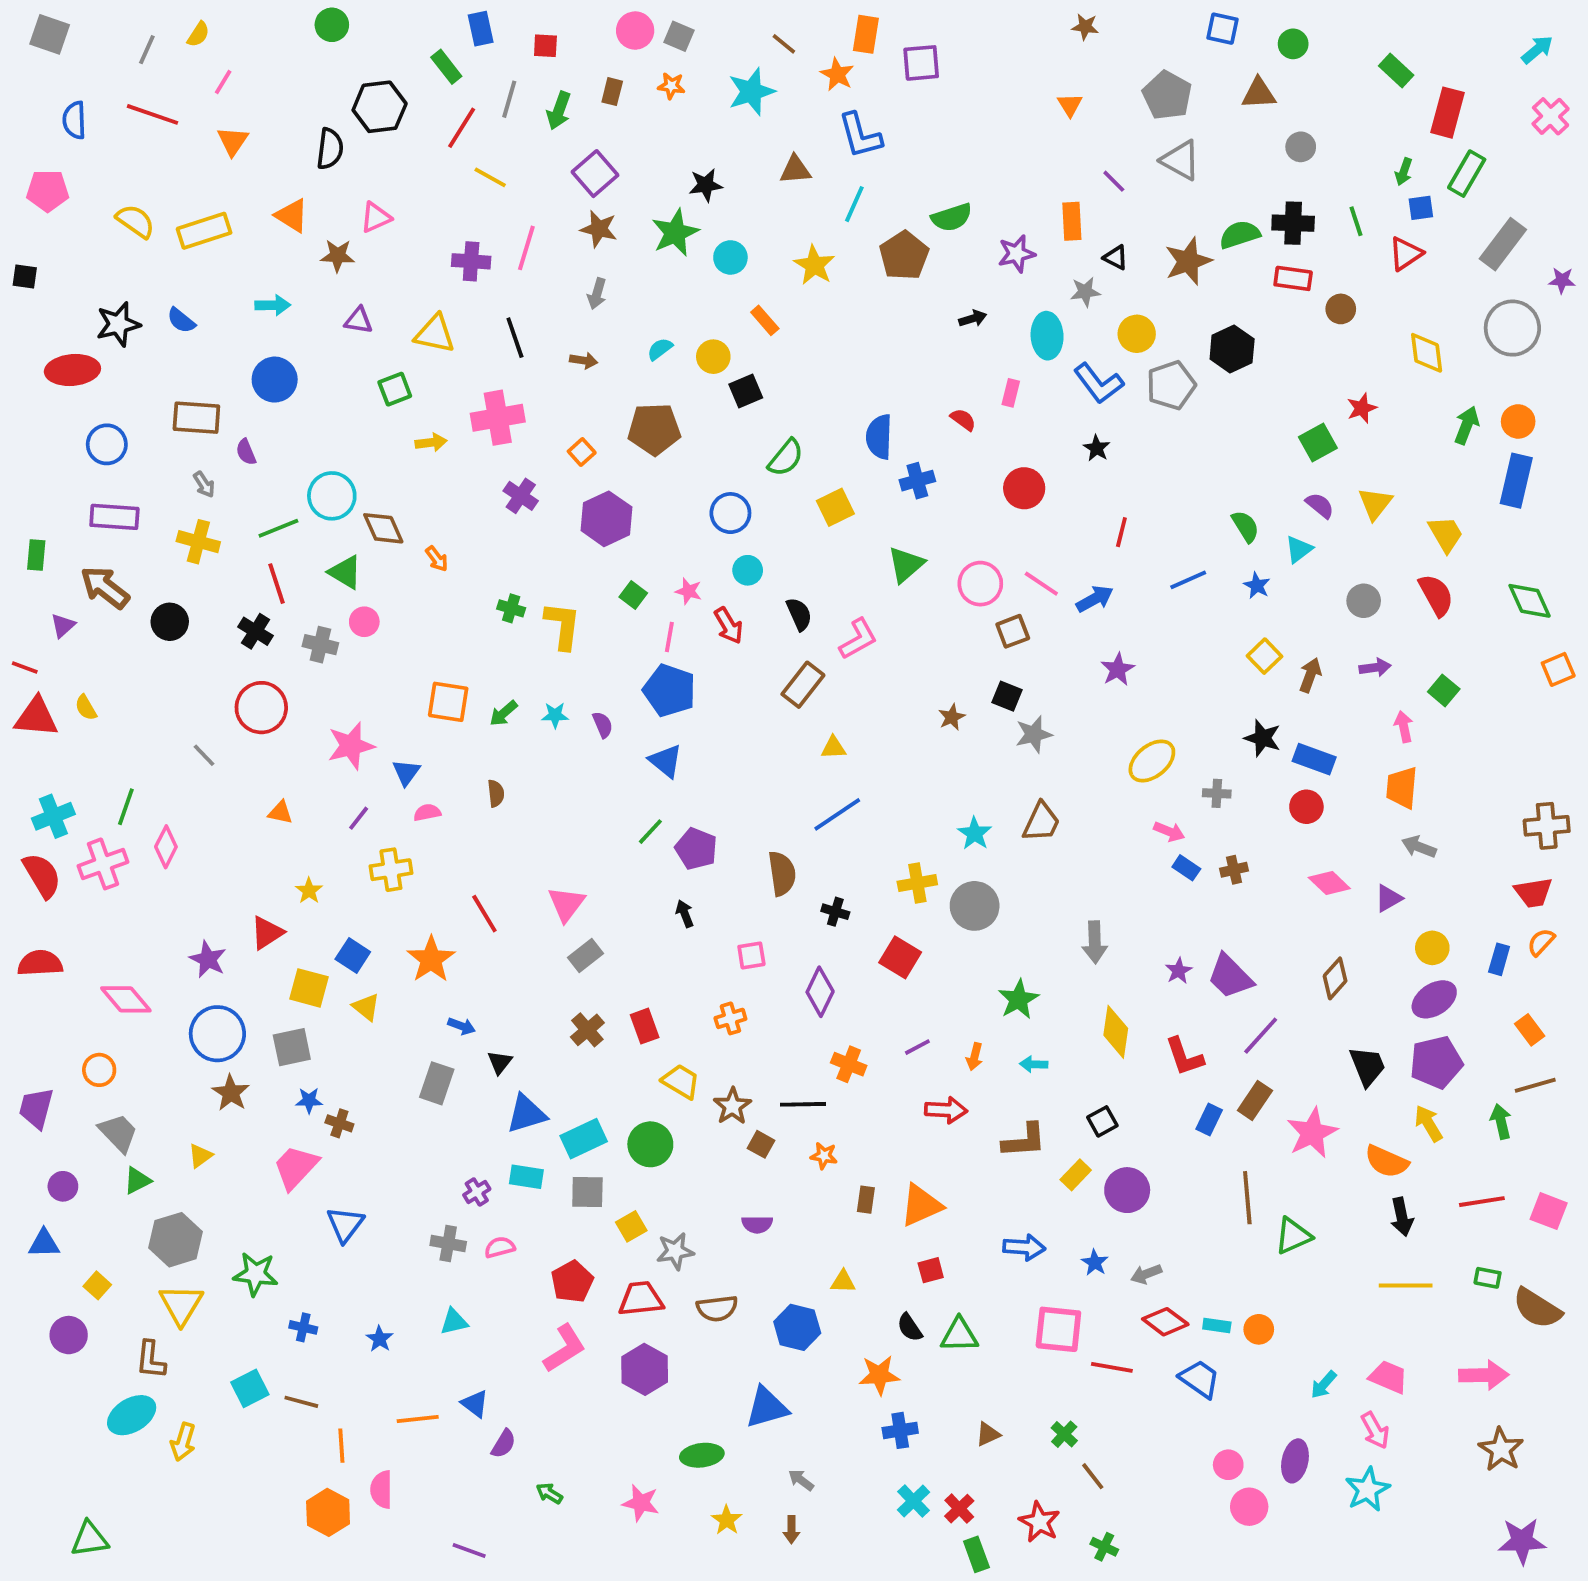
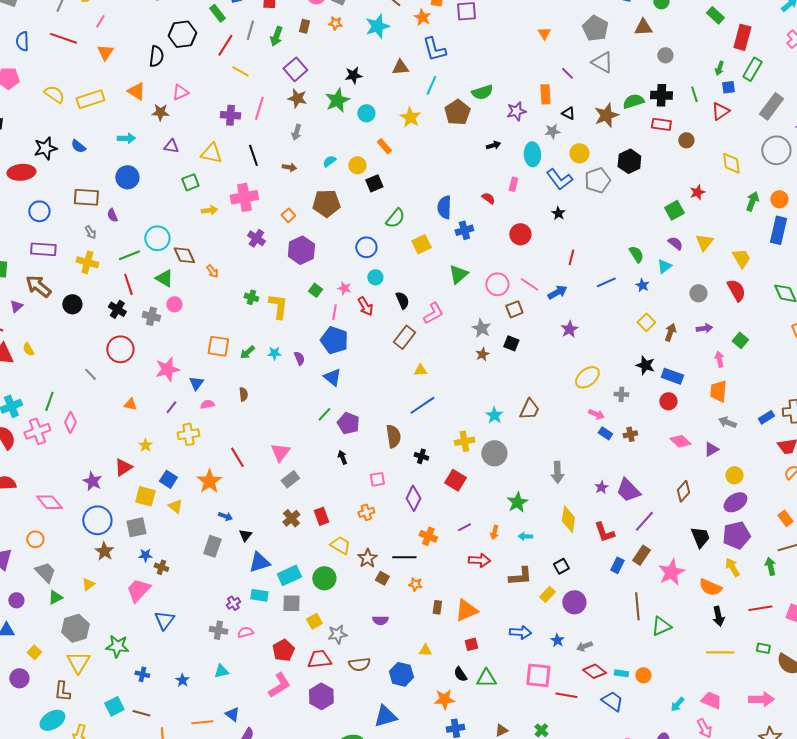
gray star: (1034, 734) -> (481, 328), moved, turned -30
blue rectangle: (1499, 959) -> (766, 417), moved, turned 42

